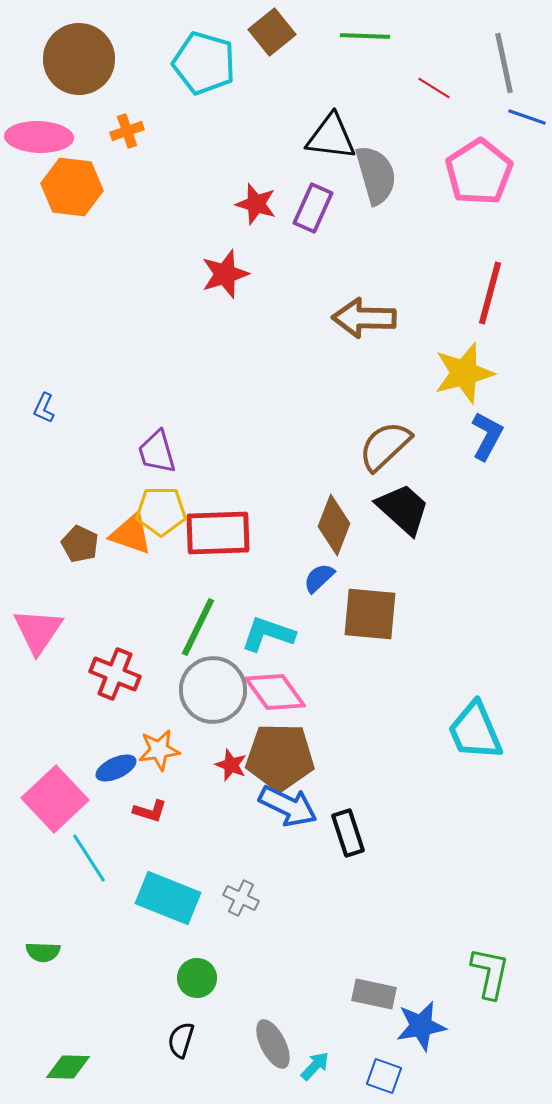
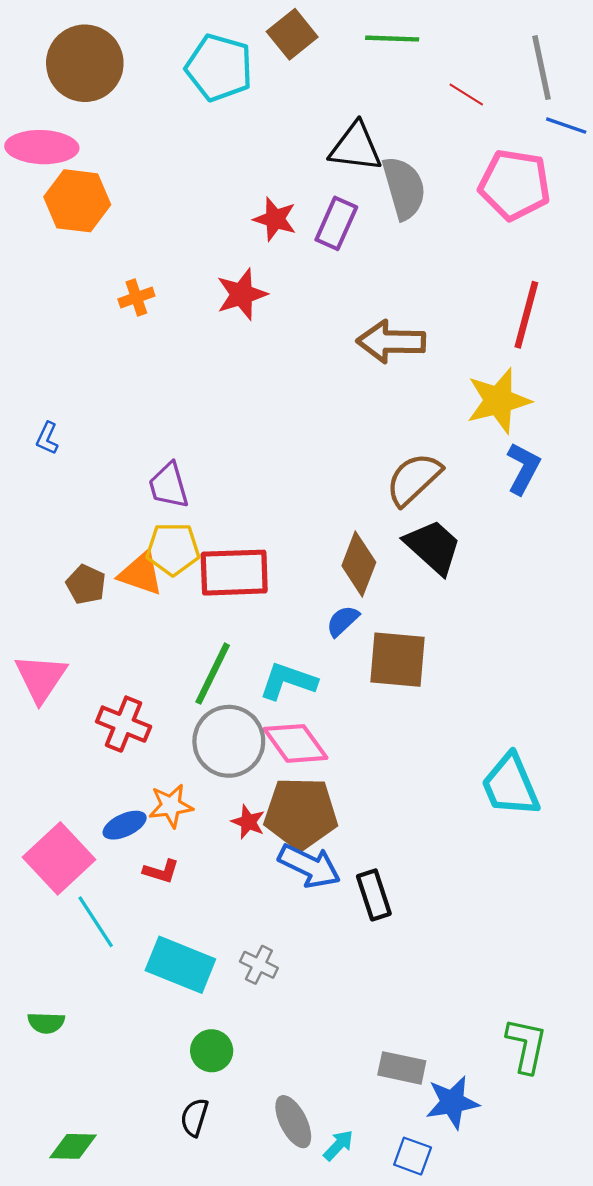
orange cross: (127, 131) -> (136, 298), moved
pink pentagon: (479, 172) -> (515, 185), turned -30

